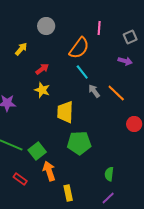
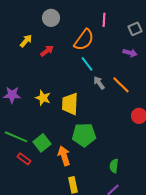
red arrow: (42, 69) -> (47, 51), moved
yellow star: (42, 90) -> (43, 98), moved
orange arrow: (49, 171) -> (64, 156), moved
red rectangle: (20, 179) -> (24, 159), moved

